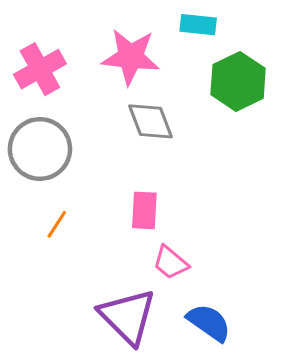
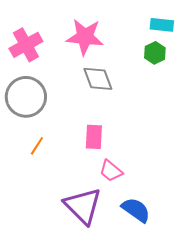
cyan rectangle: (198, 25) -> (162, 25), moved
green hexagon: (238, 81) -> (155, 53), size x0.6

